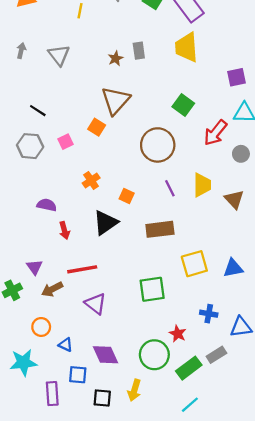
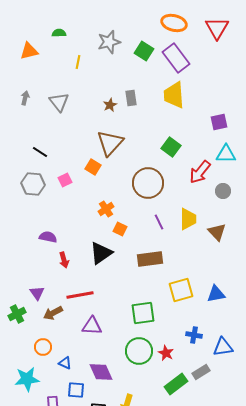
orange cross: (91, 180) -> (106, 209), moved
purple triangle: (96, 304) -> (92, 326), turned -35
green circle: (154, 355) -> (139, 351), moved

